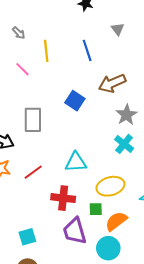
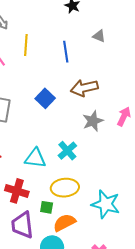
gray triangle: (118, 29) -> (99, 36), turned -40
cyan cross: (124, 144) -> (67, 151), moved

